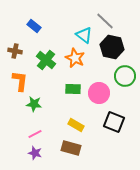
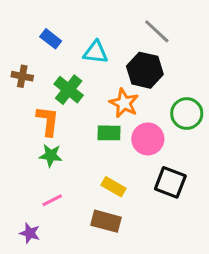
cyan triangle: (84, 35) -> (96, 52), moved, turned -30
black hexagon: (112, 47) -> (145, 70), moved
orange star: (75, 58) -> (124, 103), moved
orange L-shape: (20, 81) -> (48, 121), moved
purple star: (35, 153) -> (30, 233), moved

